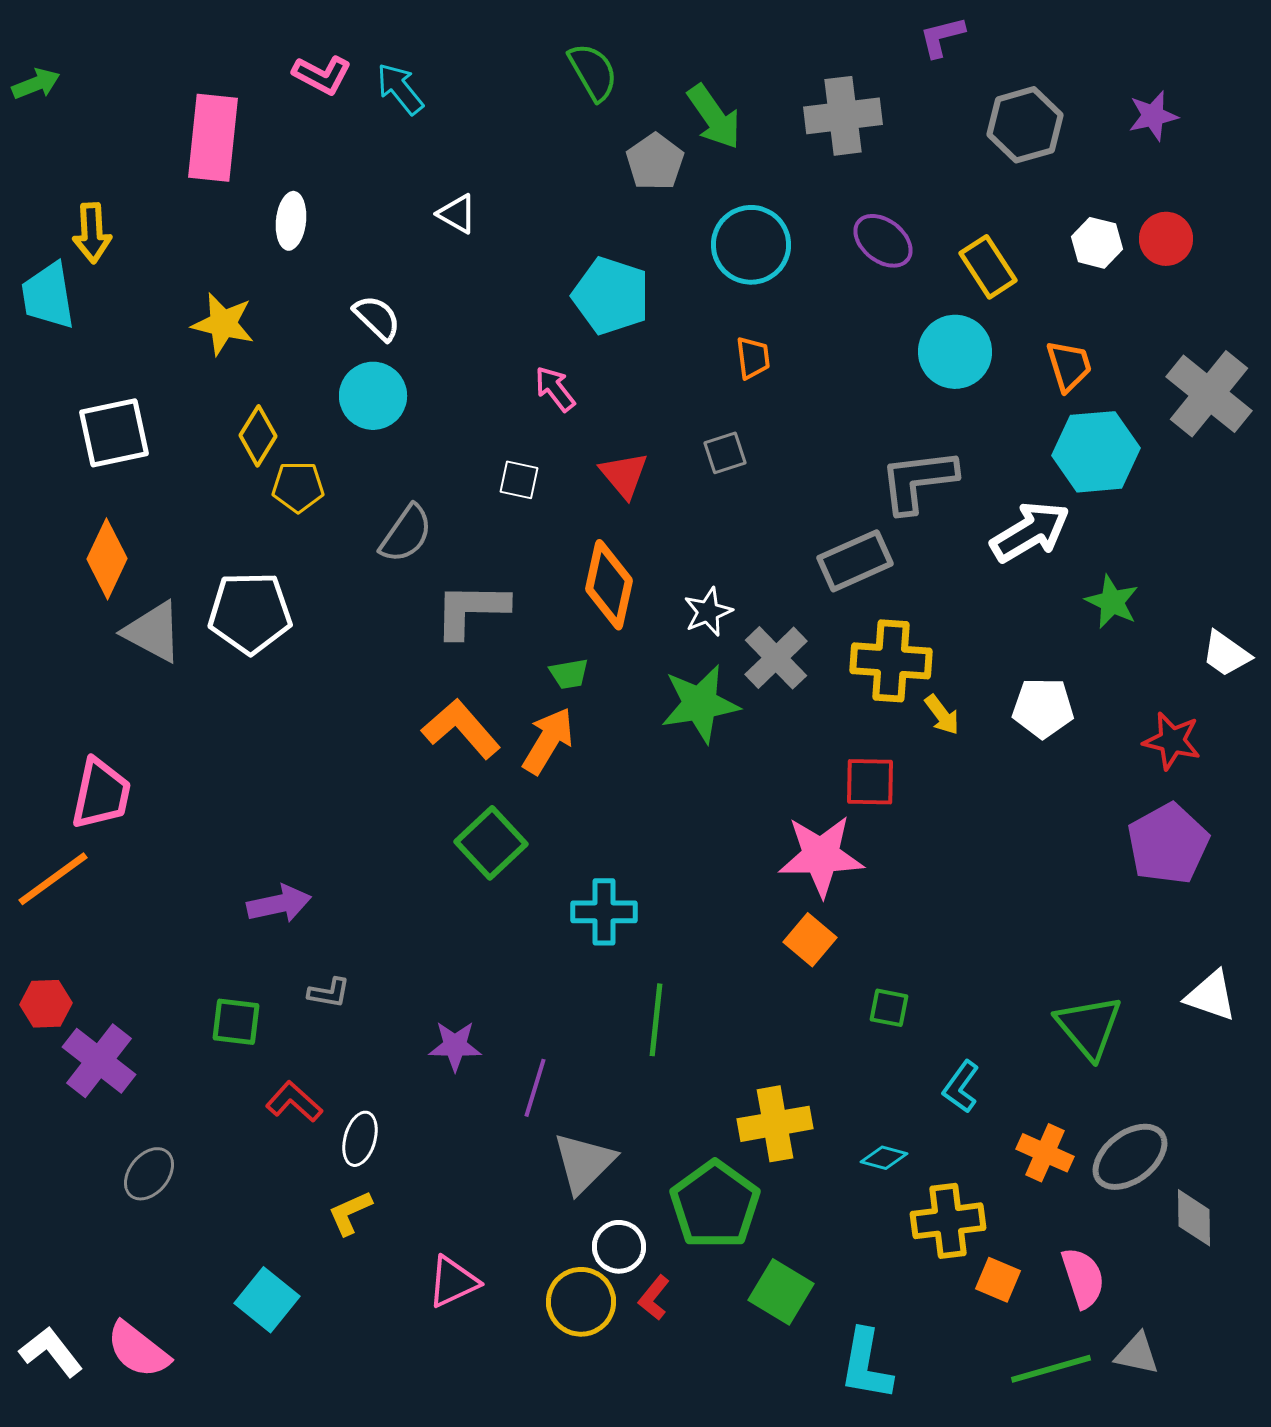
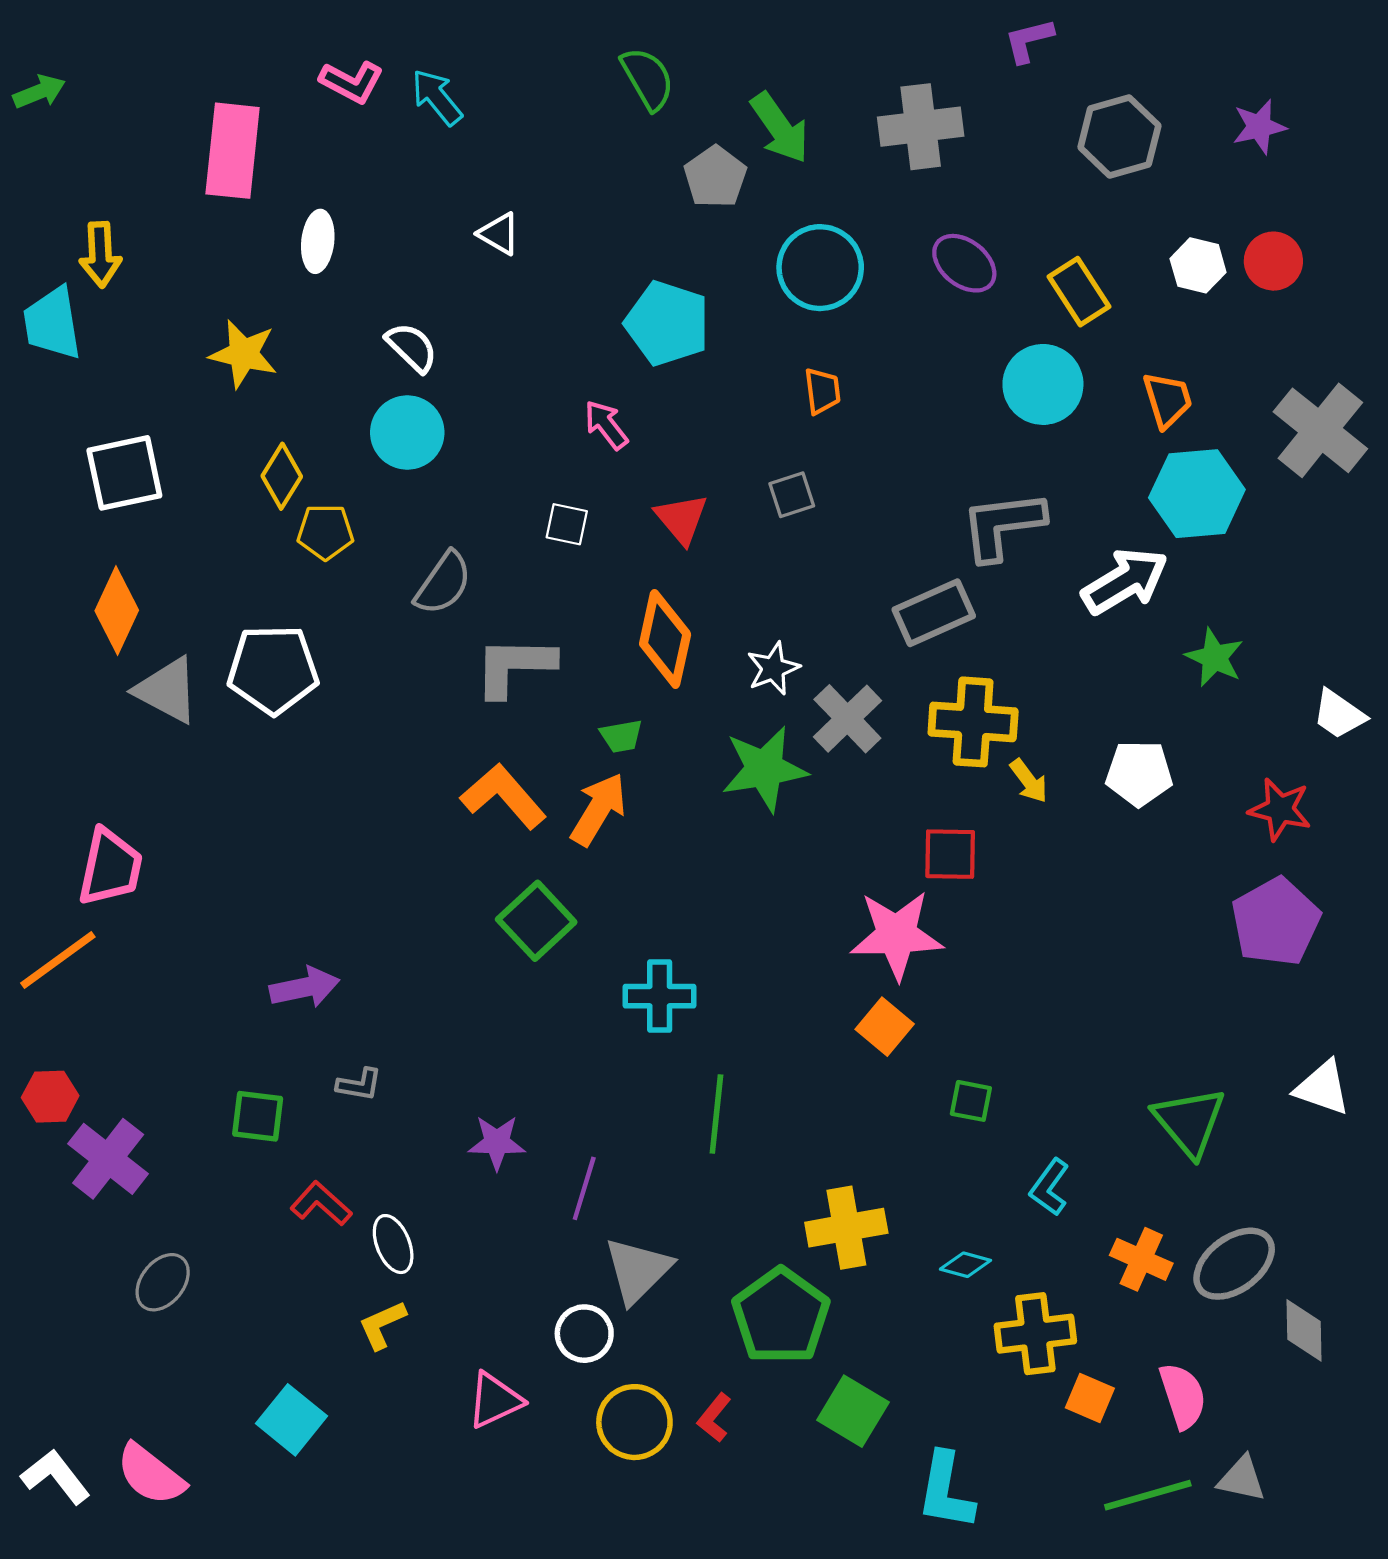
white ellipse: (360, 1139) -> (393, 1244), turned -38
white circle: (619, 1247) -> (584, 1334), moved

